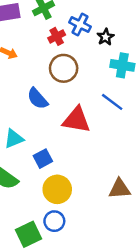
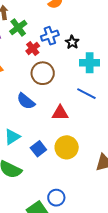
blue cross: (80, 24) -> (50, 36), turned -36
red triangle: (76, 120) -> (60, 113), size x0.7
yellow circle: (57, 189) -> (67, 147), moved

